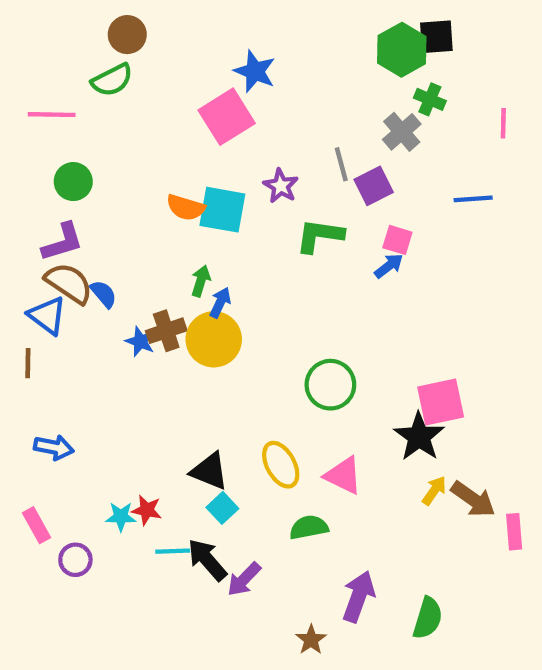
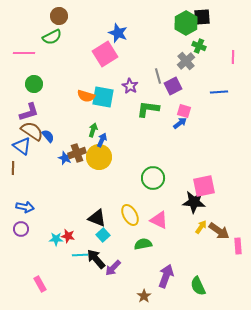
black star: (419, 437) -> (194, 202), turned -30
pink rectangle: (36, 525) -> (40, 284), moved
purple circle: (75, 560) -> (21, 229), moved
green semicircle: (428, 618) -> (198, 286), turned 138

